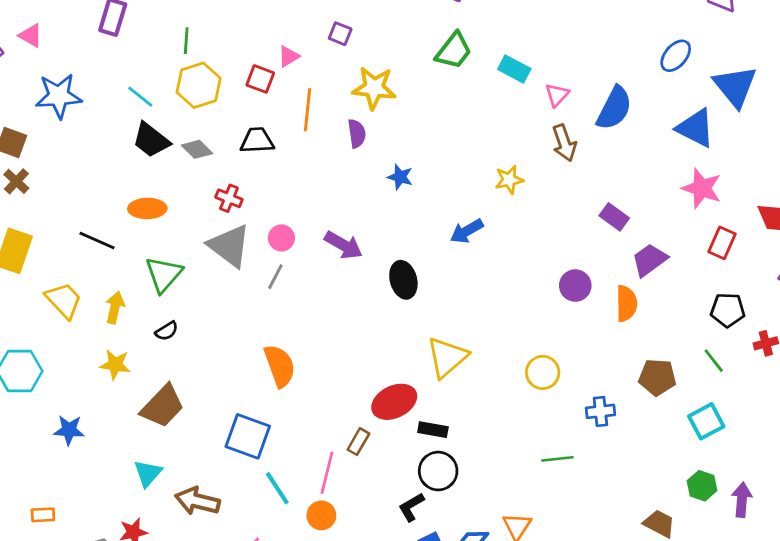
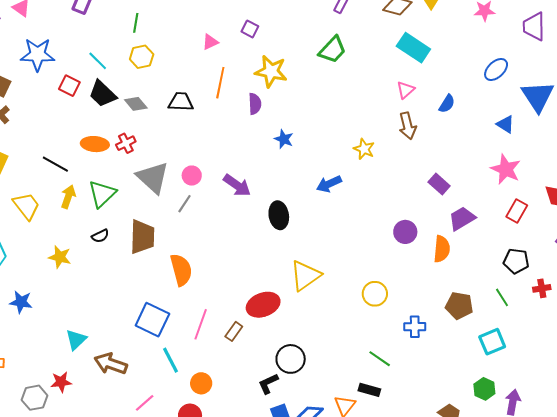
cyan rectangle: (514, 69) -> (413, 48), moved, size x1.4
red square: (260, 79) -> (69, 86), moved
yellow hexagon: (199, 85) -> (142, 57), size x0.7
blue semicircle: (614, 108) -> (447, 104), size x0.6
blue triangle: (696, 128) -> (505, 124), size x0.6
yellow star: (509, 180) -> (364, 149), turned 30
red cross: (229, 198) -> (126, 143), moved, turned 36
yellow arrow: (115, 308) -> (68, 197), moved
brown trapezoid: (162, 406) -> (142, 237), moved, turned -48
black rectangle: (433, 430) -> (369, 390), moved
green line: (557, 459) -> (380, 359), turned 35
pink line: (327, 473) -> (201, 324), moved

